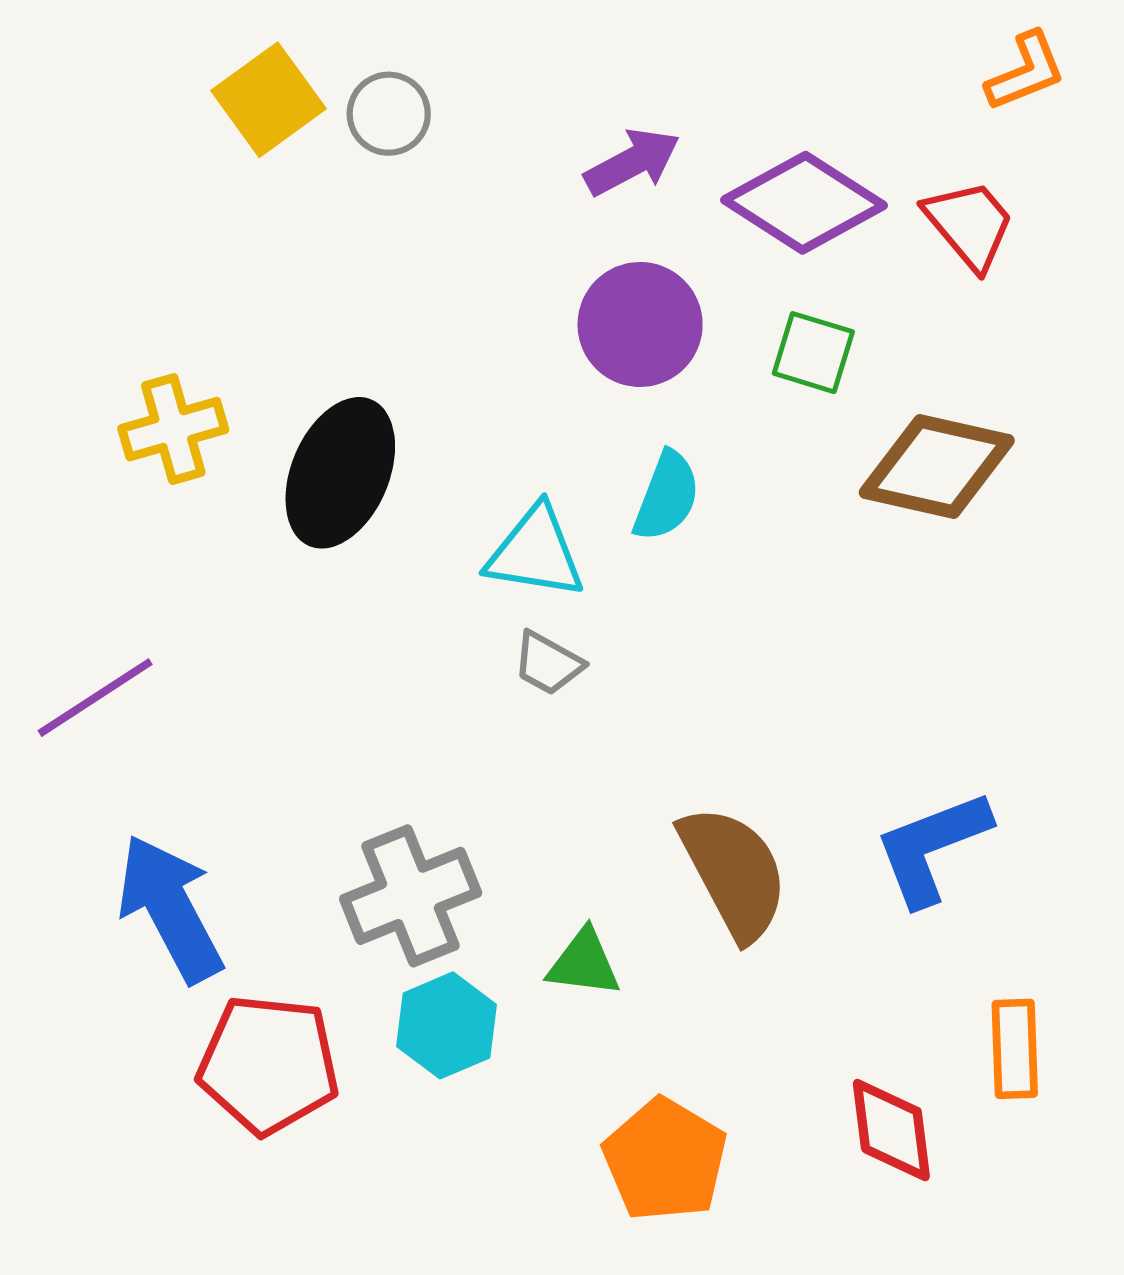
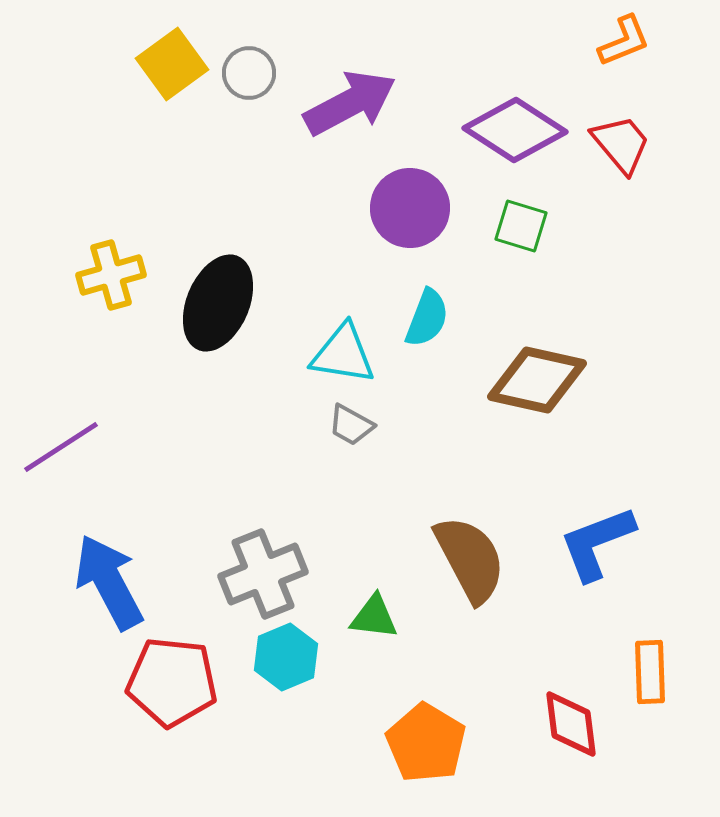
orange L-shape: (1026, 72) -> (624, 41), moved
purple arrow: (632, 162) -> (350, 103), moved, size x1.5
brown diamond: (937, 467) -> (537, 380), moved

